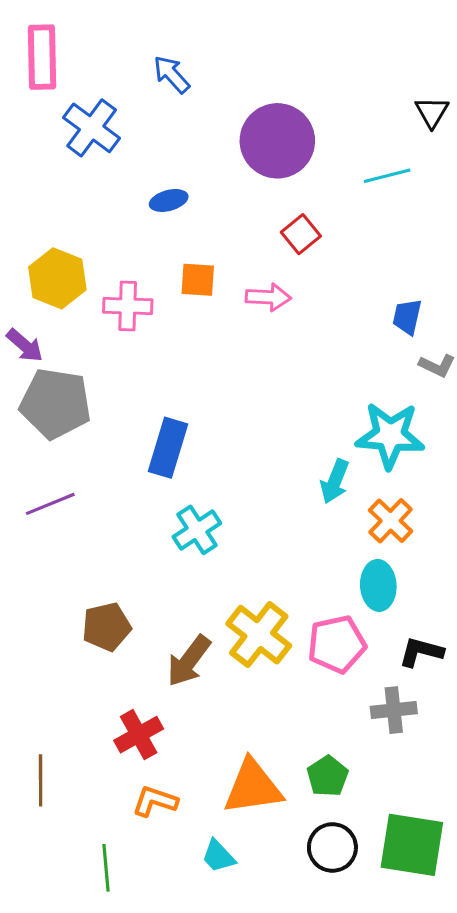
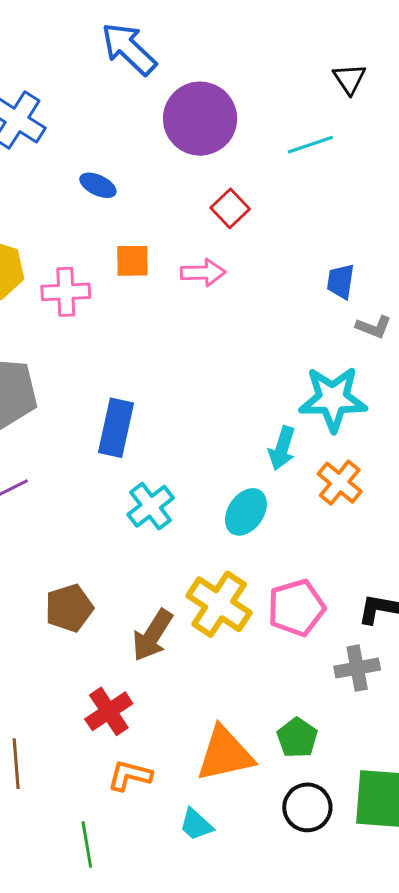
blue arrow: (172, 74) -> (129, 49), moved, size x1.5
blue ellipse: (169, 200) -> (98, 185), turned 45
cyan ellipse: (378, 585) -> (246, 512), moved, turned 42

